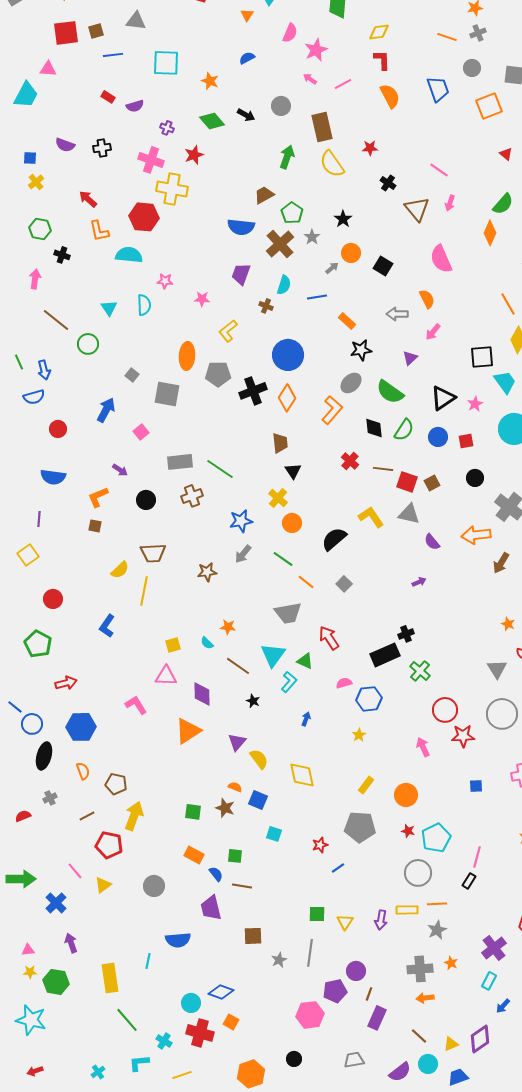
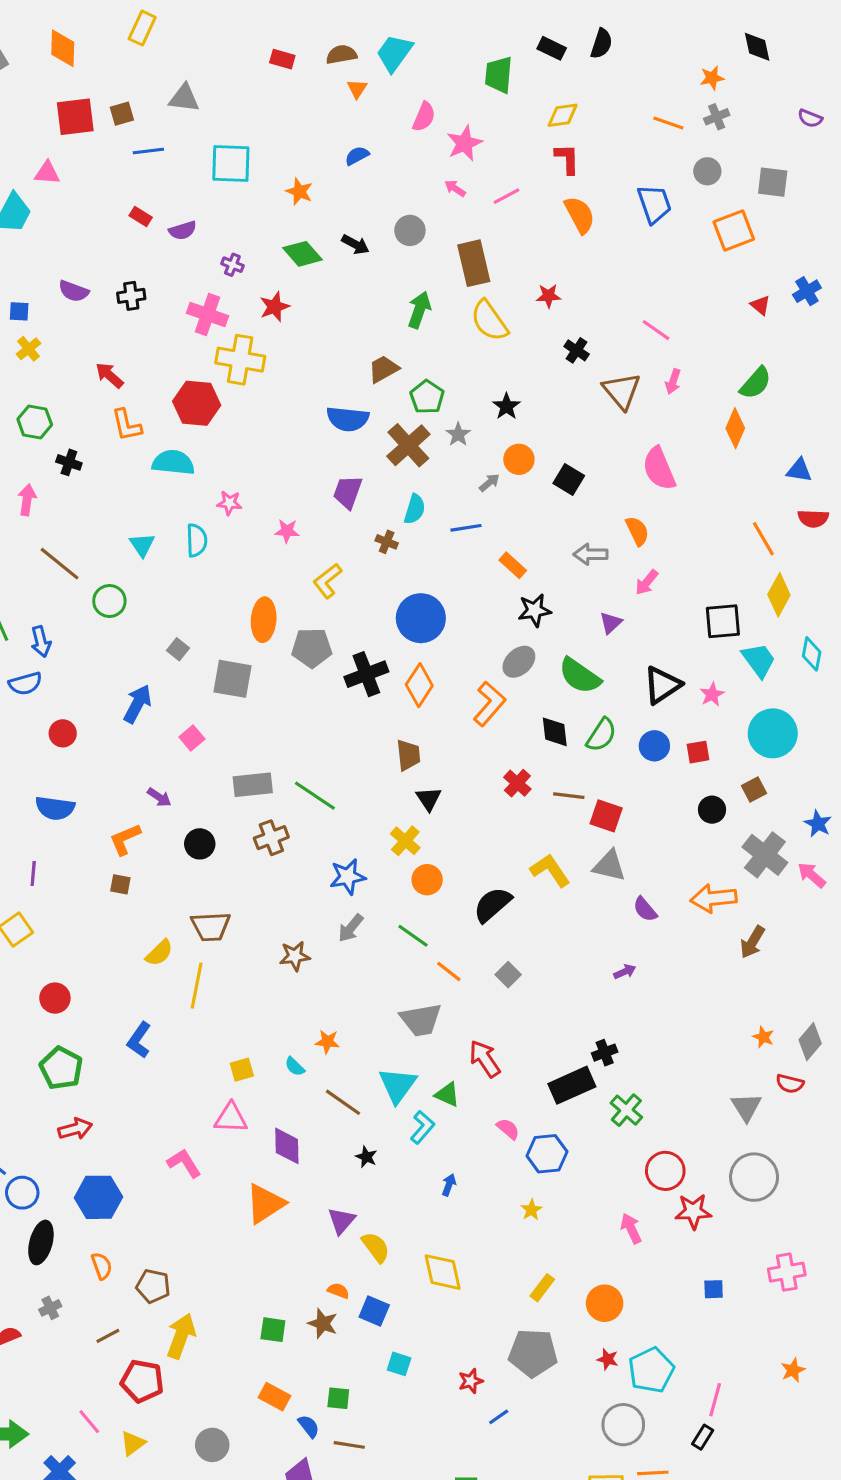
brown square: (432, 483) -> (754, 789), moved
green pentagon: (38, 644) -> (61, 1068), moved
pink semicircle: (344, 683) -> (508, 1129), turned 56

